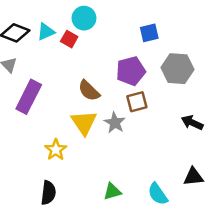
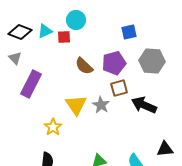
red square: (69, 39) -> (64, 37), turned -32
brown semicircle: (89, 91) -> (84, 66), moved
black arrow: (192, 123) -> (144, 105), moved, size x1.4

